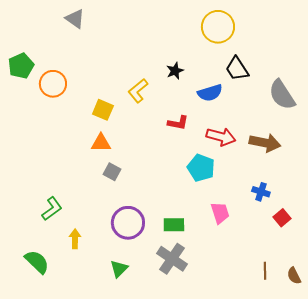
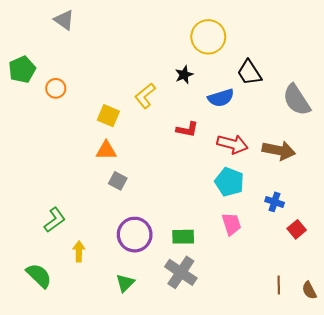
gray triangle: (75, 19) -> (64, 20), moved
yellow circle: (218, 27) -> (208, 37), moved
orange circle: (53, 84) -> (56, 88), size x0.7
cyan pentagon: (201, 168) -> (229, 182), moved

